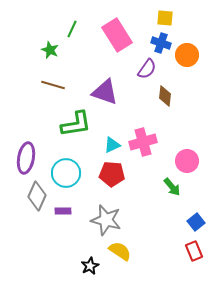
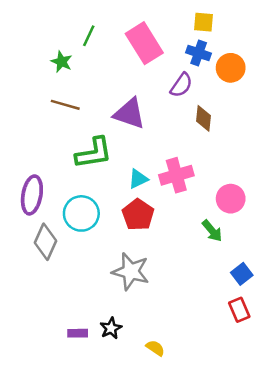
red pentagon: (112, 174) -> (138, 215), turned 30
purple rectangle: (63, 211) -> (78, 333), moved
yellow semicircle: (120, 251) -> (155, 348), moved, size x0.7

